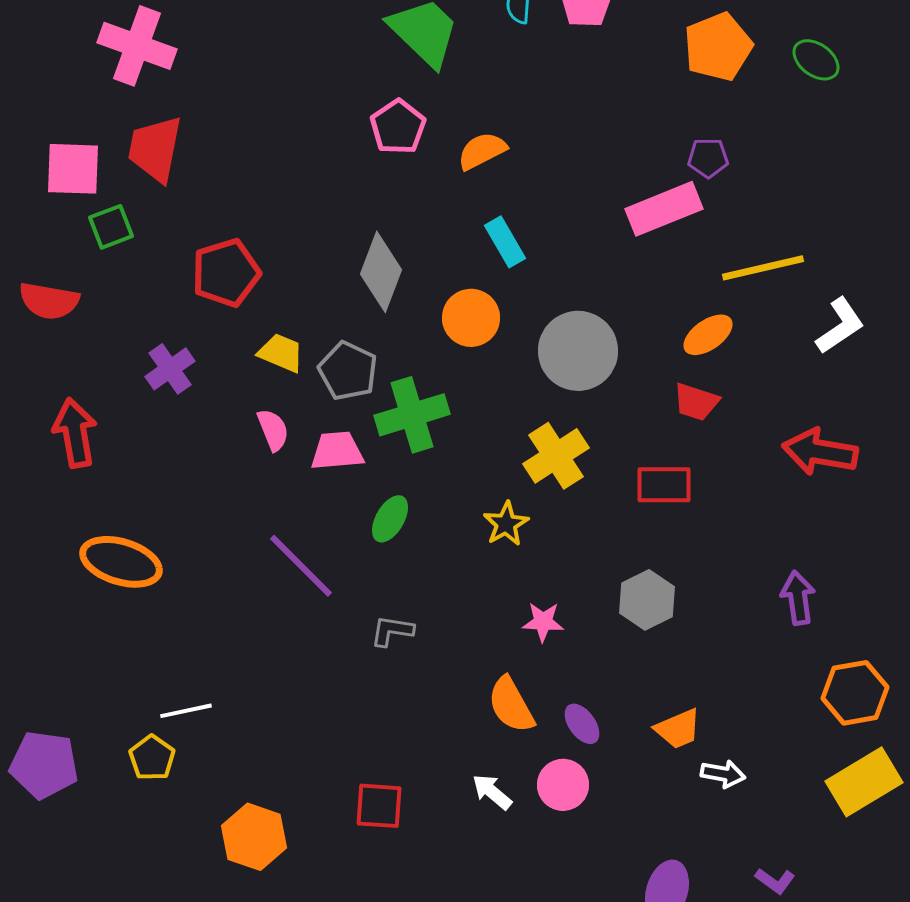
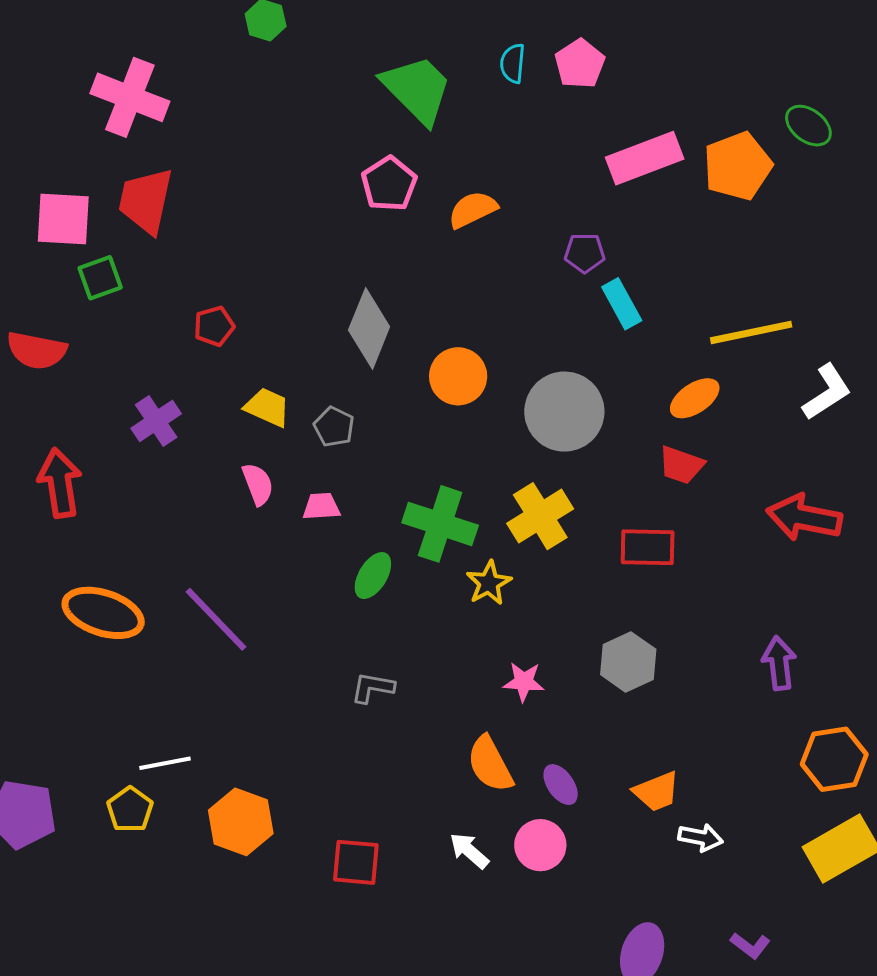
orange pentagon: (718, 47) -> (738, 166), moved
purple pentagon: (708, 158) -> (585, 253), moved
pink rectangle: (664, 209) -> (645, 158), moved
cyan rectangle: (505, 242) -> (622, 304), moved
red pentagon: (226, 273) -> (214, 326), size x0.6
gray pentagon: (348, 371) -> (334, 427), size x0.7
green cross: (412, 415) -> (440, 524), moved, turned 34
pink trapezoid: (337, 451) -> (321, 506), size x0.7
purple line: (301, 566) -> (216, 619), moved
orange hexagon: (254, 837) -> (241, 822), moved

